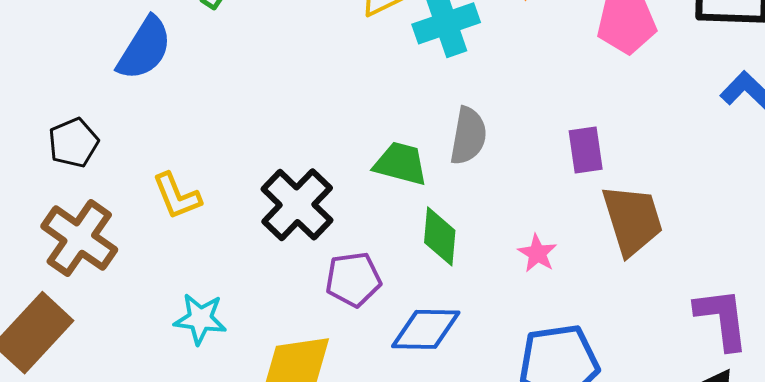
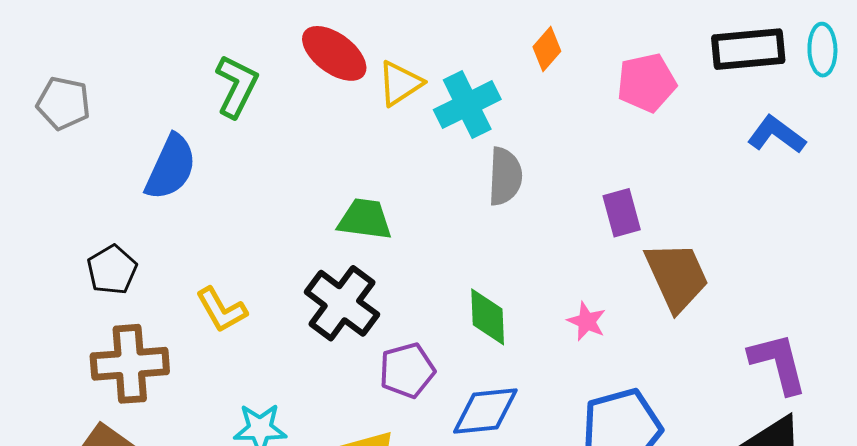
gray semicircle: (468, 136) -> (505, 176), moved
green trapezoid: (401, 164) -> (365, 219), moved
brown cross: (79, 238) -> (130, 364), turned -32

